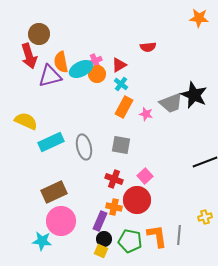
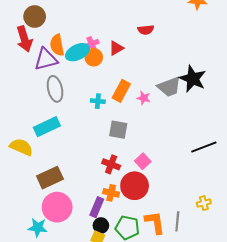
cyan cross: (121, 84) -> (98, 101), moved, turned -32
yellow semicircle: (26, 121) -> (21, 147), moved
gray ellipse: (84, 147) -> (55, 89), moved

